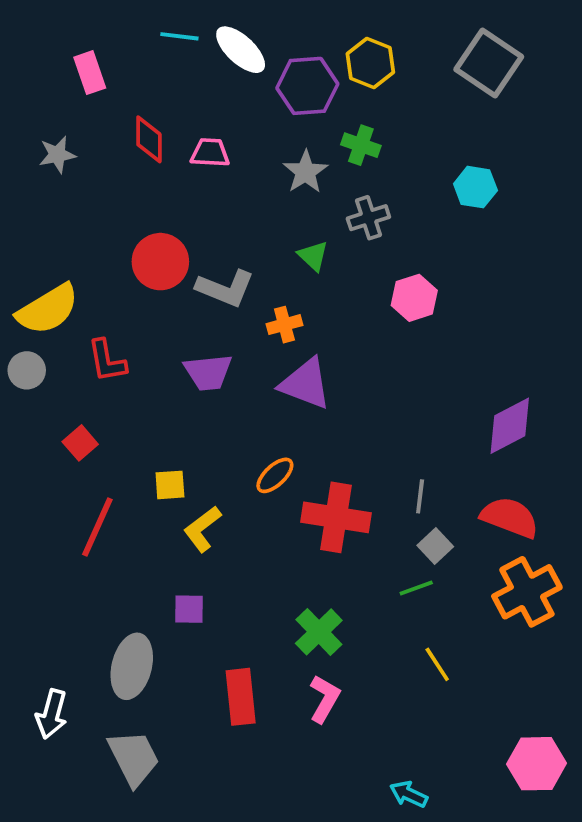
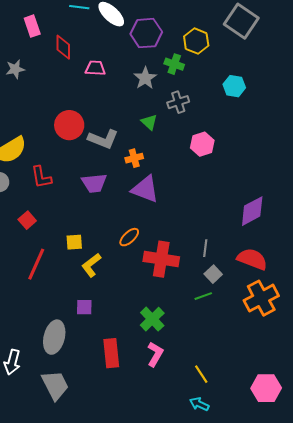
yellow hexagon: (370, 63) -> (196, 41), moved
red diamond: (149, 139) -> (63, 47), moved
yellow line: (437, 664) -> (201, 374), moved

